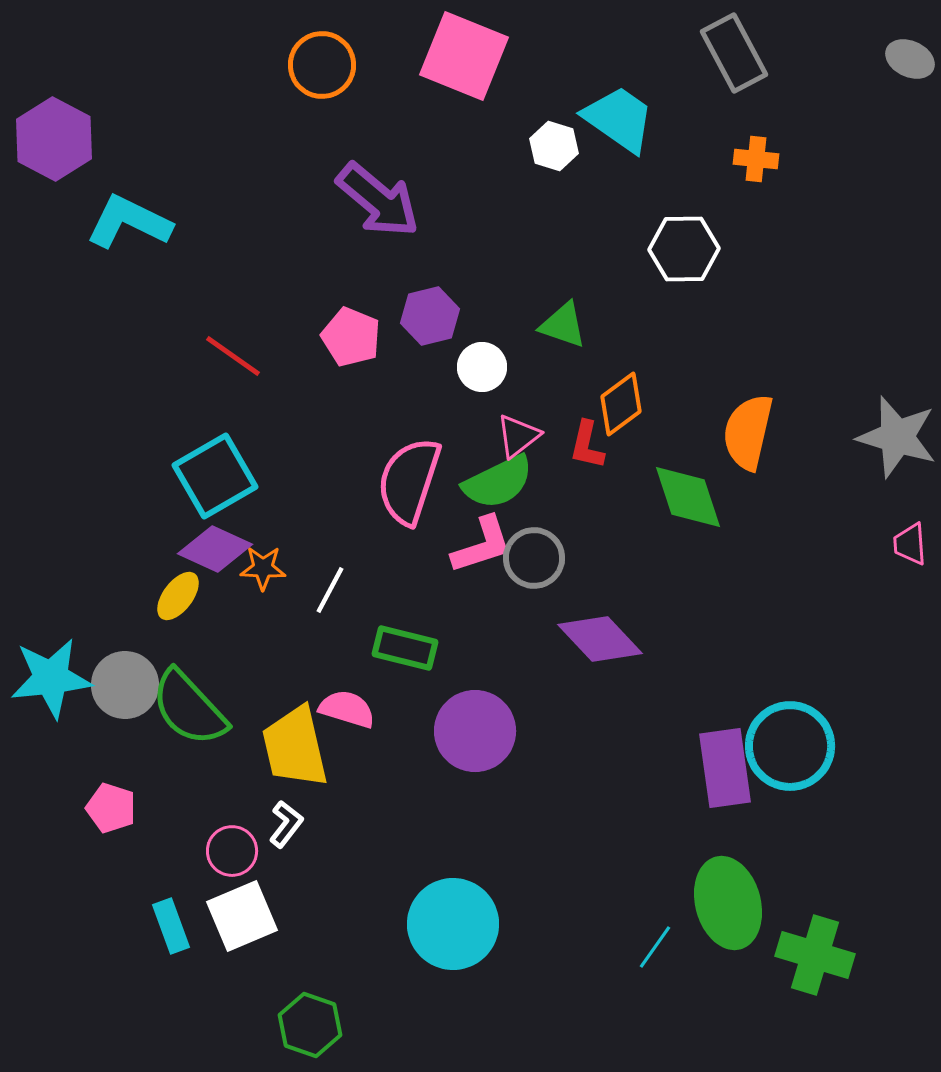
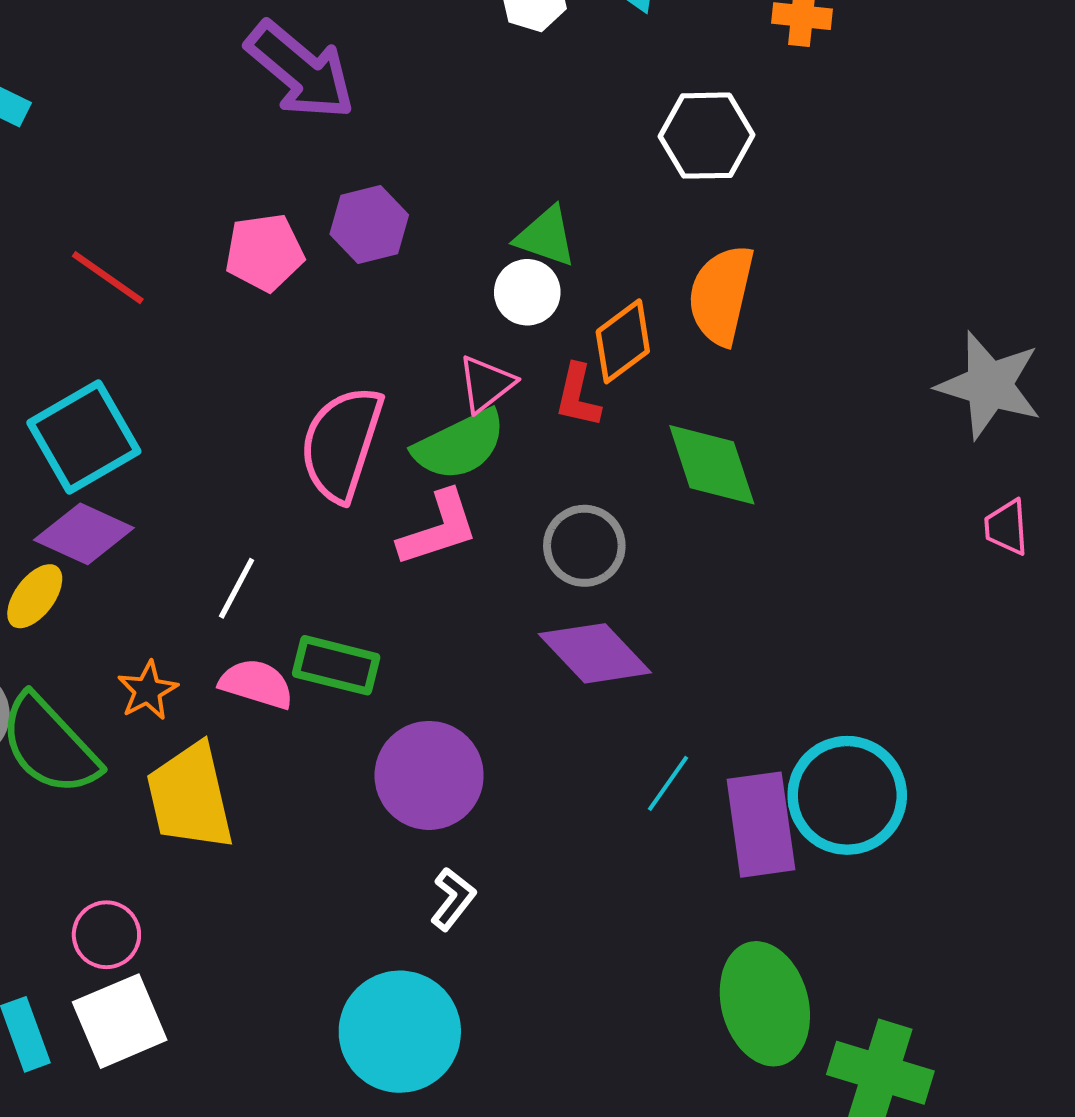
pink pentagon: (351, 337) -> (264, 252), turned -30
white circle: (482, 367) -> (527, 292), moved
orange semicircle: (748, 432) -> (721, 295), moved
gray circle: (534, 558) -> (584, 546), moved
orange star: (263, 568) -> (148, 690), moved, turned -30
pink semicircle: (347, 709) -> (256, 684), moved
white L-shape: (286, 824) -> (453, 899), moved
cyan line: (655, 947) -> (668, 783), moved

